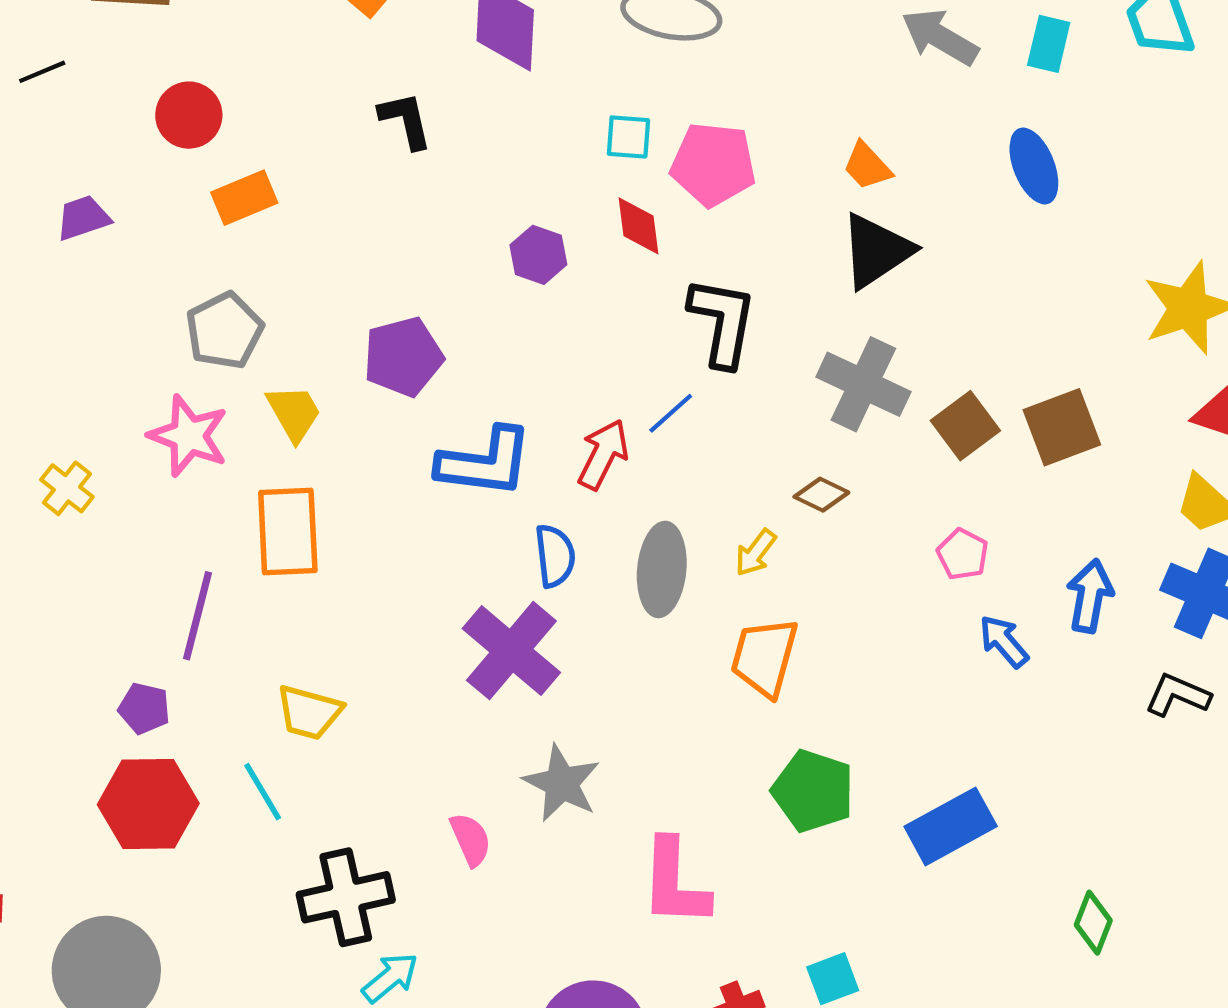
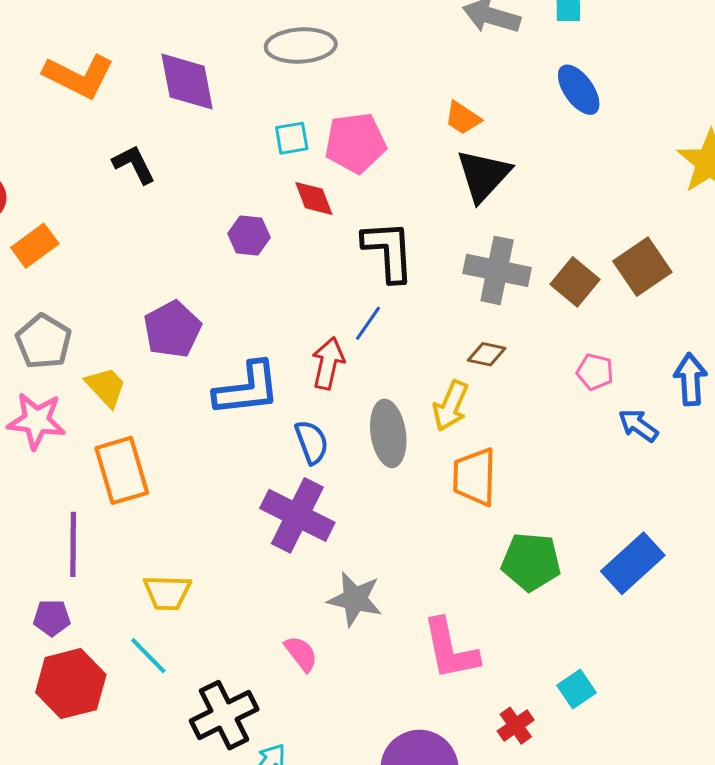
yellow arrow: (755, 553) -> (451, 406), size x1.4

